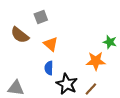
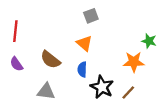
gray square: (41, 17) -> (91, 16), moved
brown semicircle: (20, 35) -> (50, 60), moved

